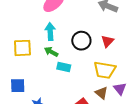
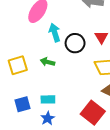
cyan arrow: (50, 32) -> (55, 33), moved
cyan rectangle: (64, 67) -> (48, 99), moved

